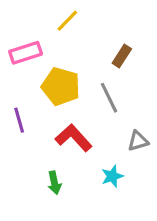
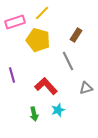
pink rectangle: (26, 53) -> (15, 22), moved
yellow pentagon: (61, 86) -> (38, 40), moved
cyan star: (112, 176) -> (58, 110), moved

